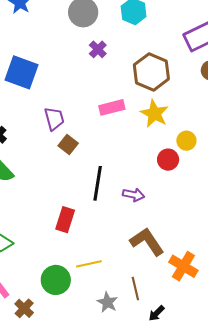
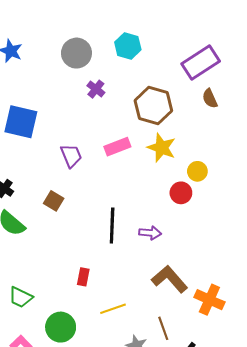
purple trapezoid: (54, 119) -> (71, 156), moved
brown square: (68, 144) -> (54, 201), moved
red rectangle: (65, 220) -> (83, 277), moved, size x0.7
green circle: (56, 280) -> (61, 327), moved

